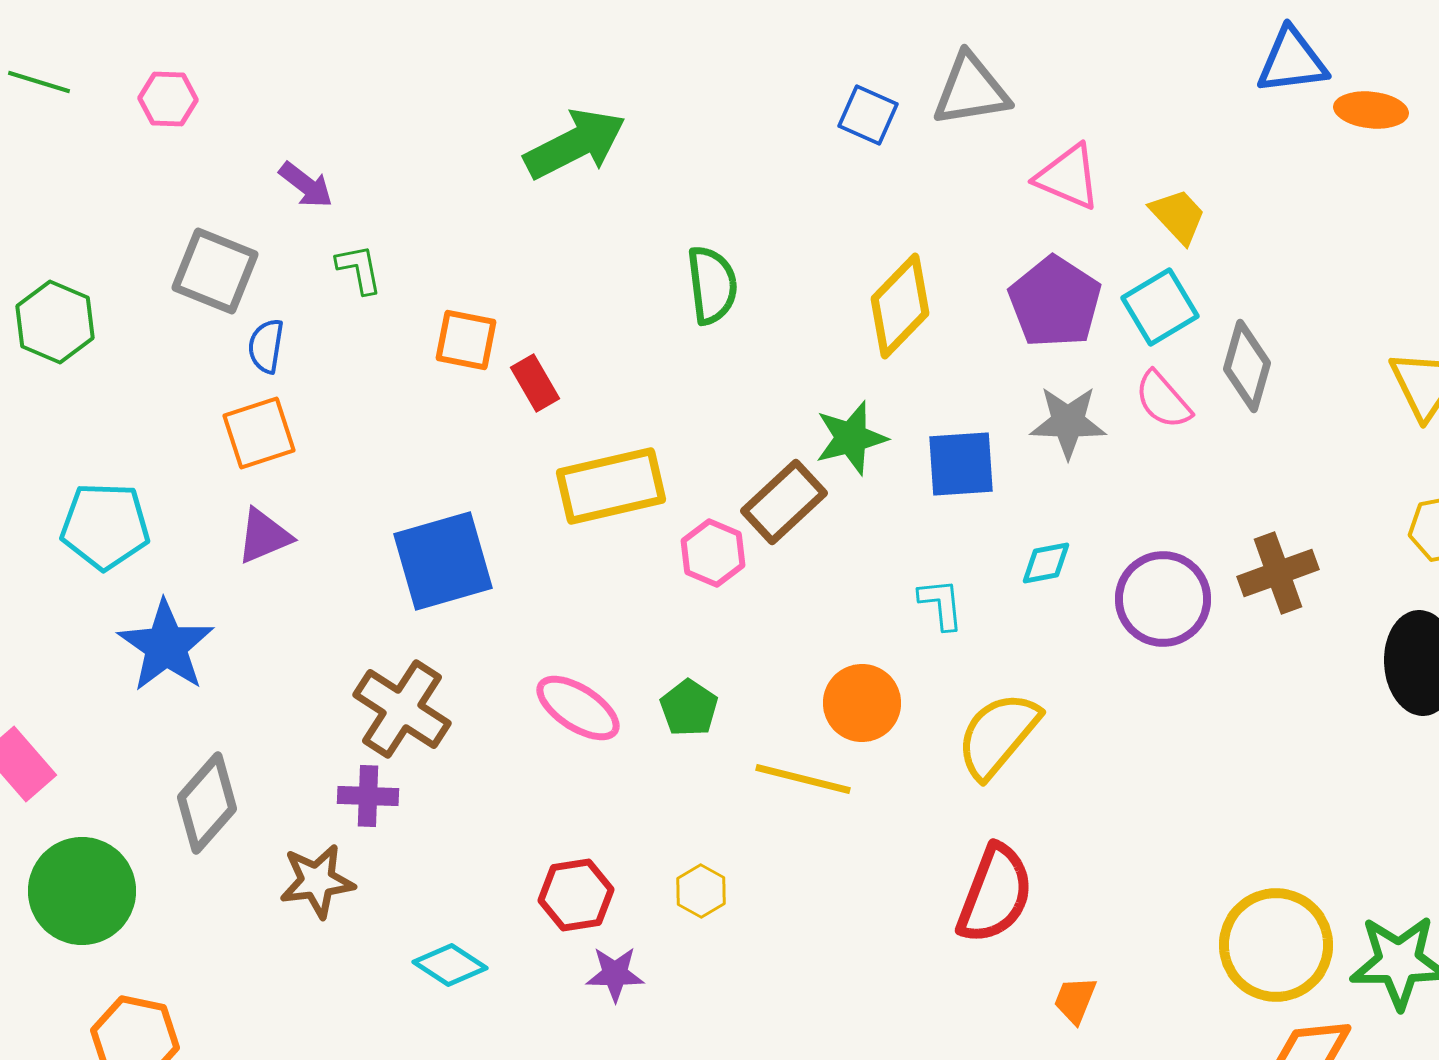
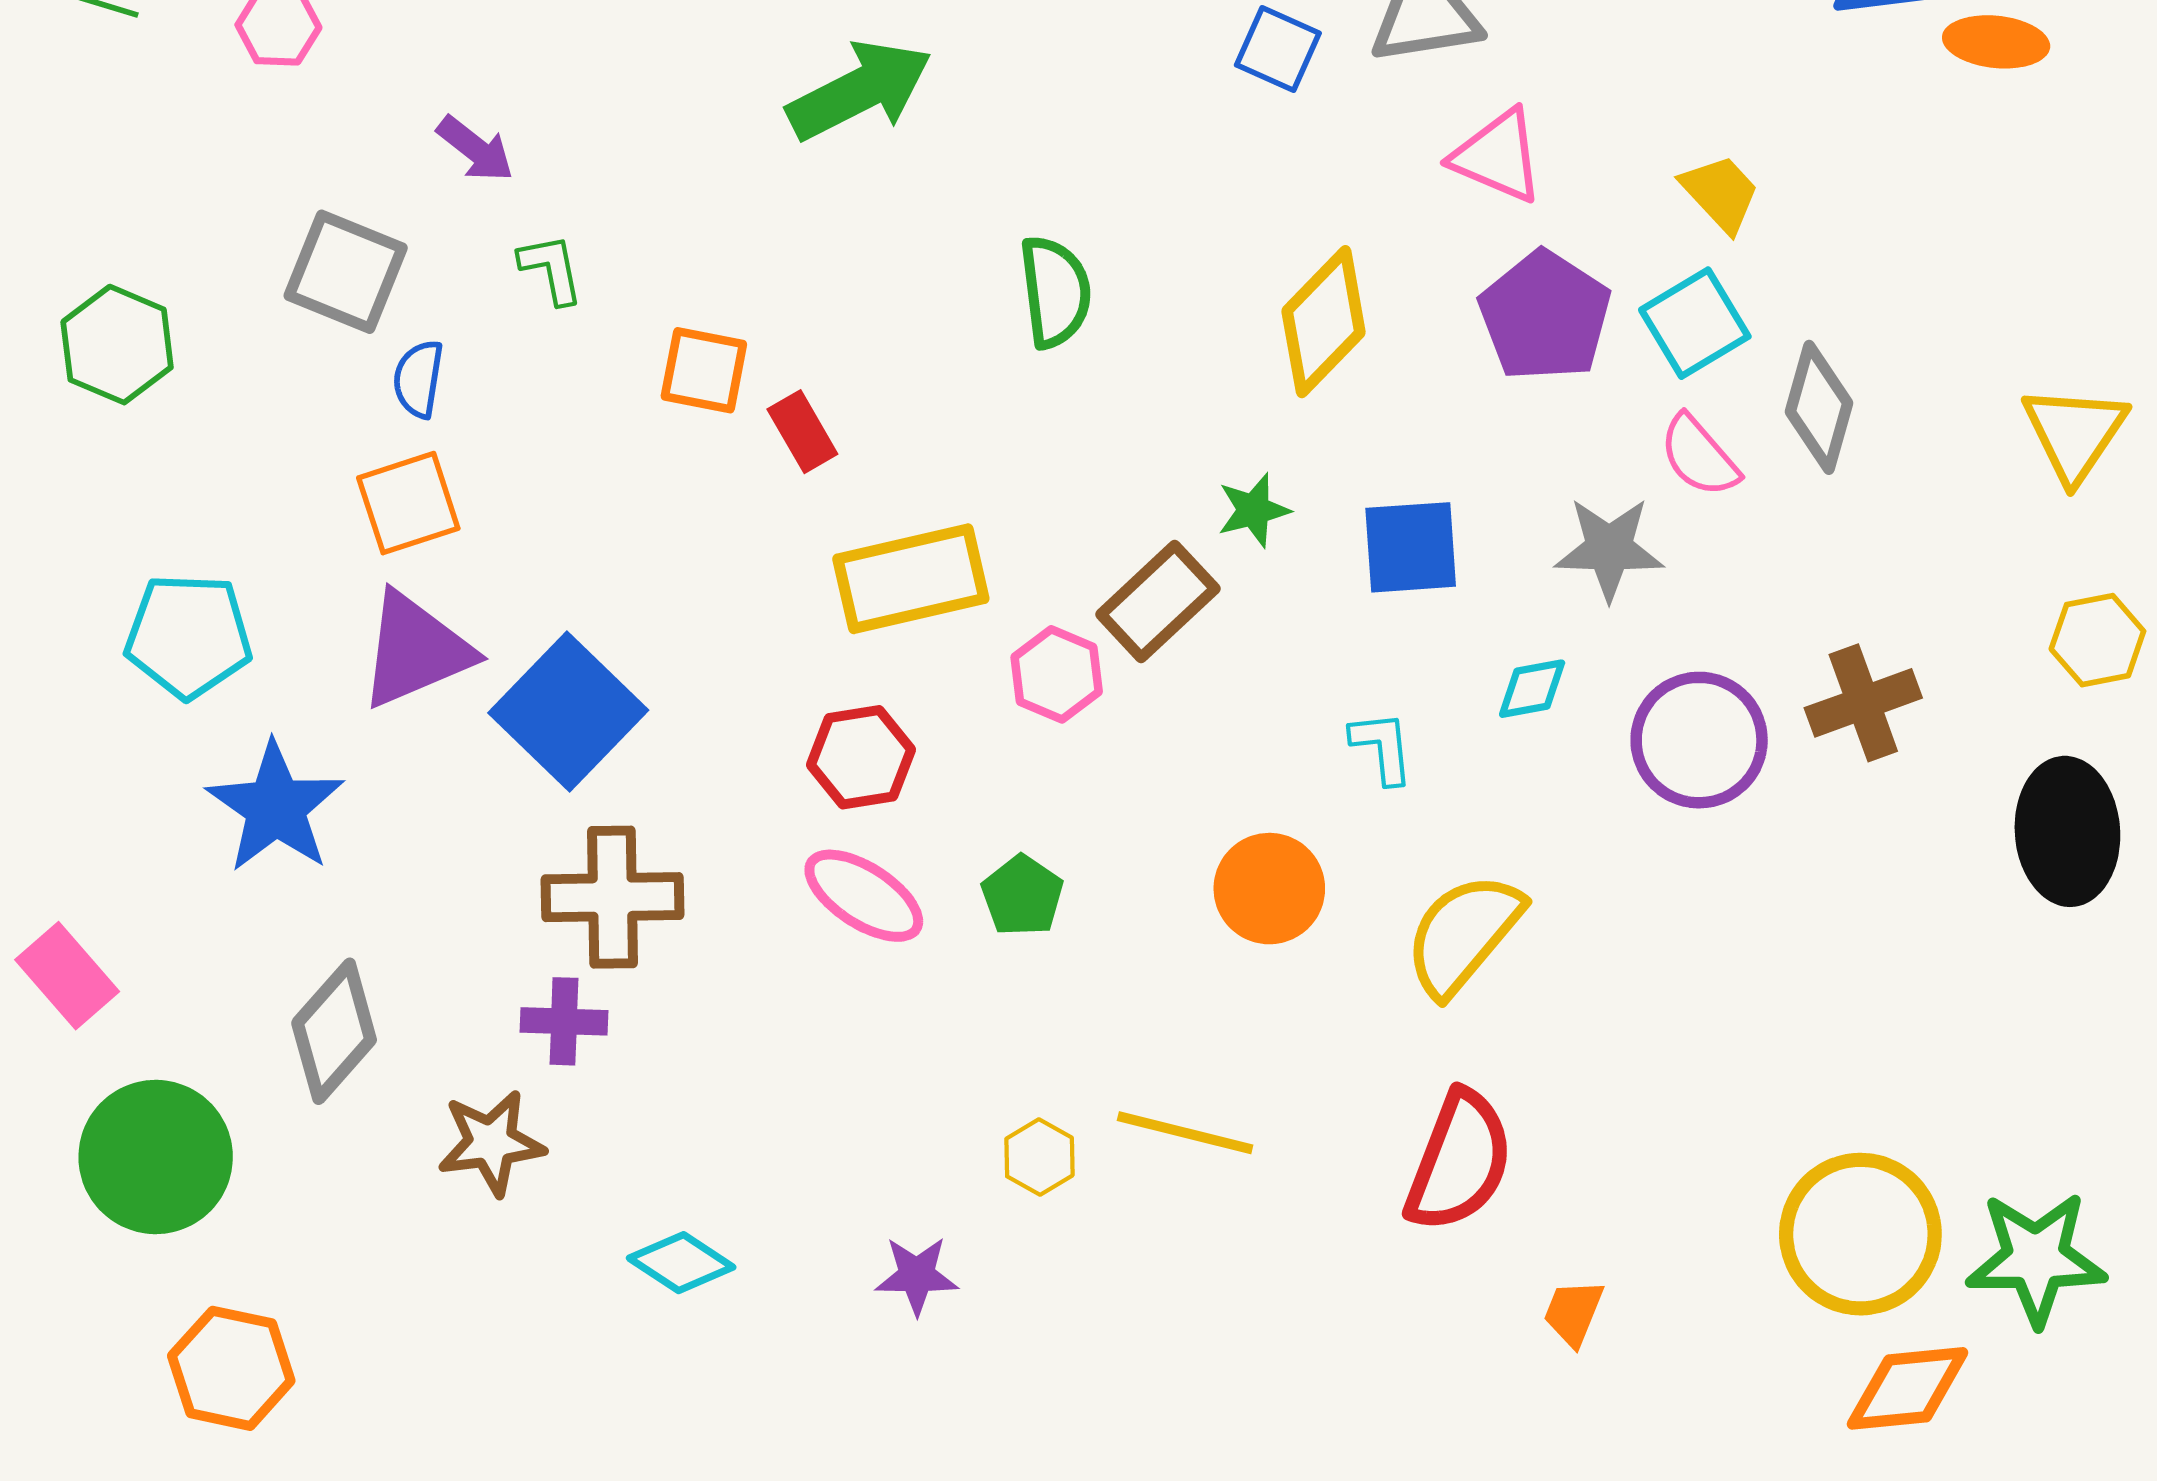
pink triangle: (1068, 177) -> (1498, 156), moved
gray star: (1068, 422) -> (1609, 549), moved
green star: (851, 438) -> (1254, 510), size x0.7
purple triangle: (264, 536) -> (415, 650), size x1.5
blue square: (443, 561) -> (568, 712), moved, turned -30
brown cross: (402, 709) -> (613, 897), turned -34
yellow line: (803, 779) -> (1185, 1133), moved
red hexagon: (576, 895) -> (861, 757), moved

